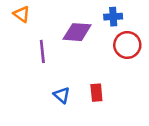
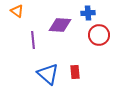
blue triangle: (62, 95) -> (48, 74), size x1.6

